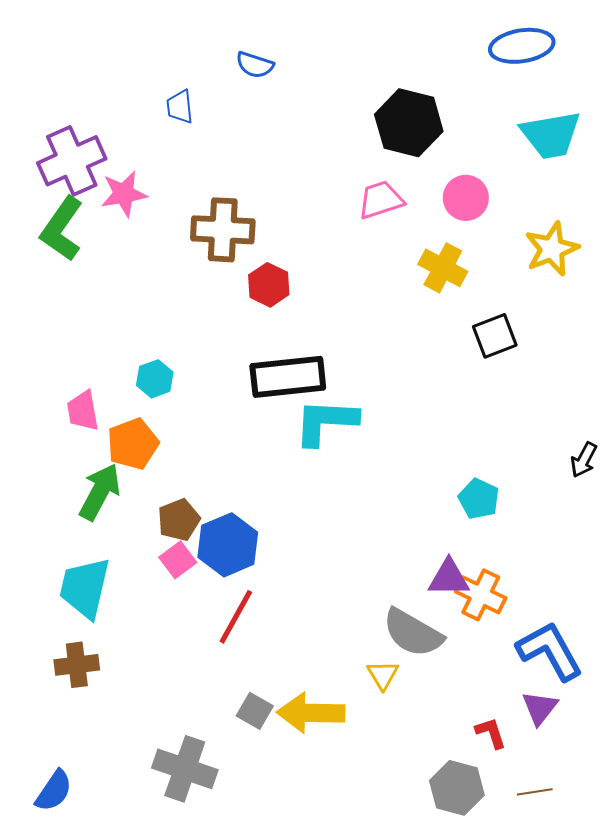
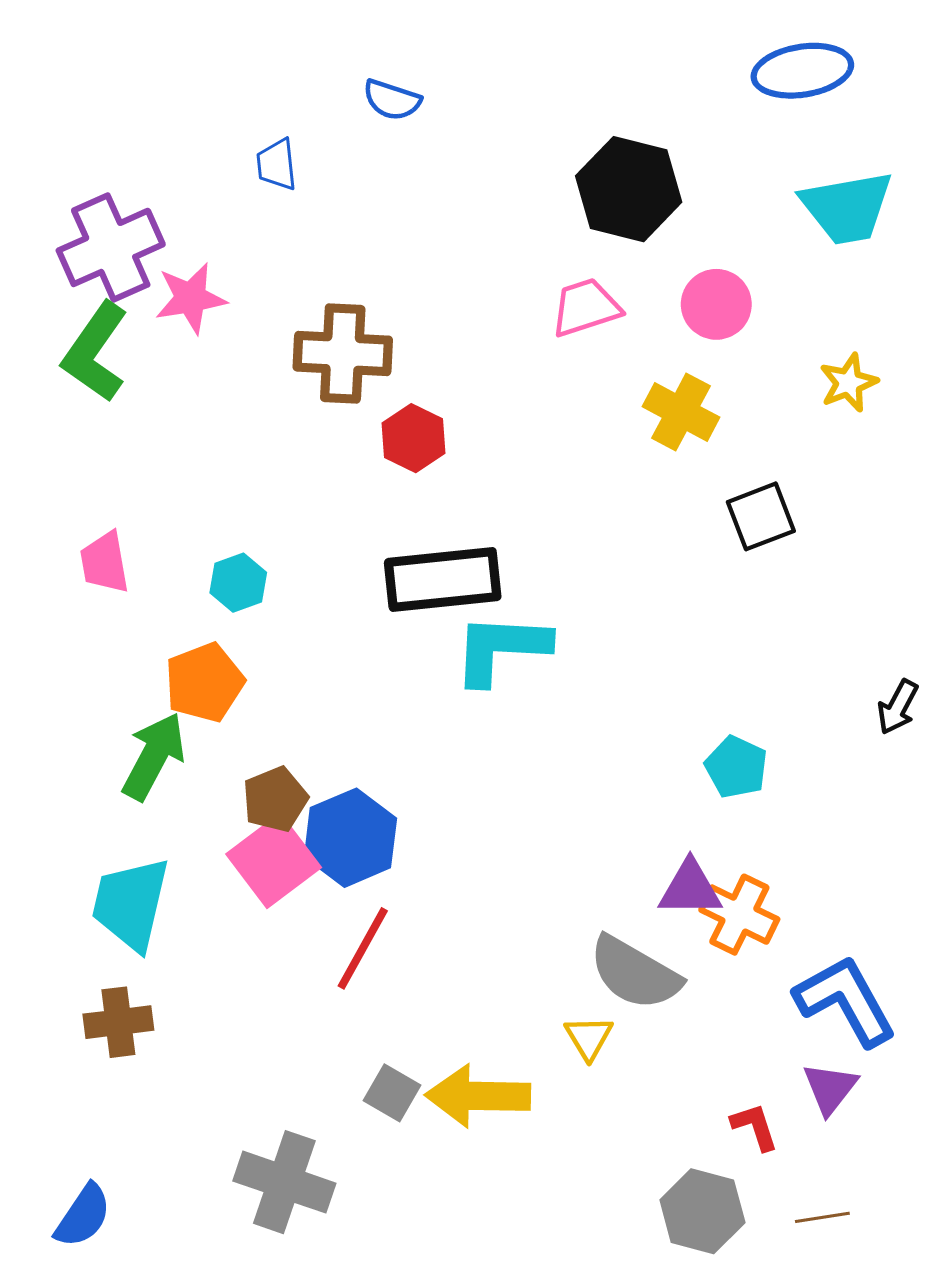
yellow star: (552, 249) -> (848, 383), size x0.7
pink trapezoid: (83, 411) -> (105, 563), moved
pink square: (178, 560) -> (274, 861), size x1.6

